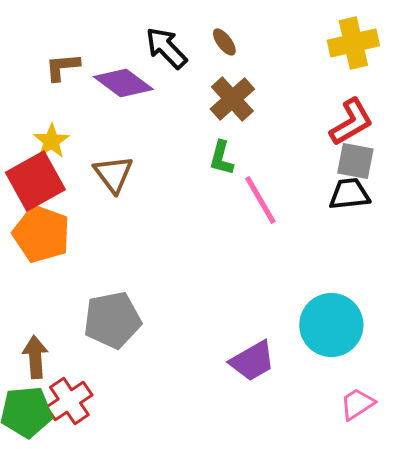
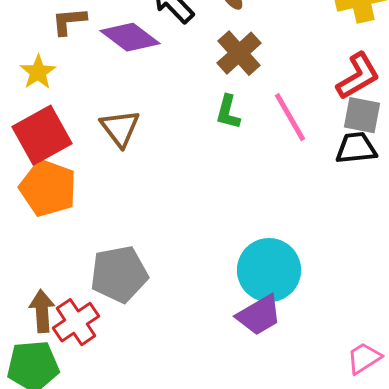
yellow star: (51, 141) -> (38, 72), moved
pink line: (260, 200) -> (290, 117), moved
cyan circle: (331, 325) -> (269, 270), moved
red cross: (69, 401) -> (76, 322), moved

